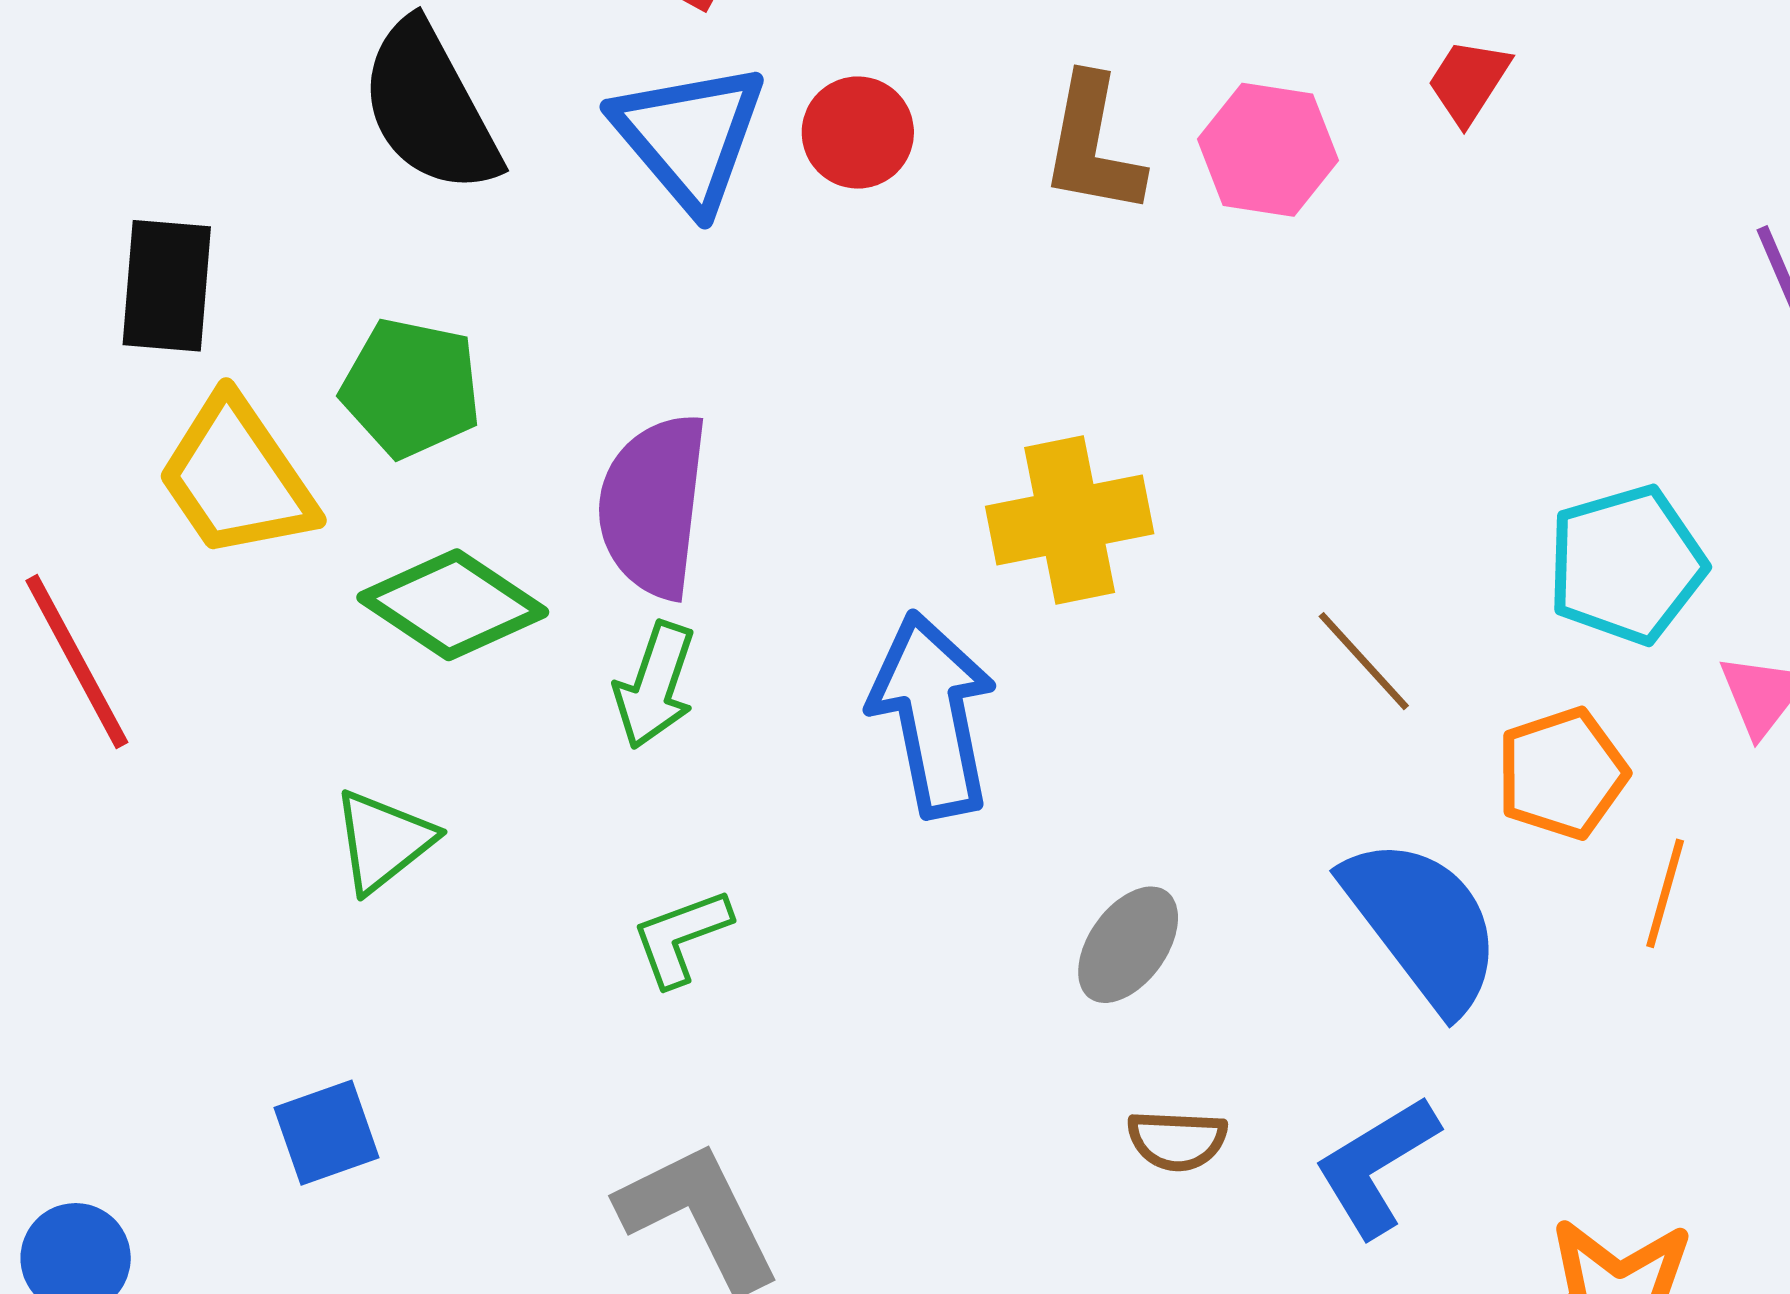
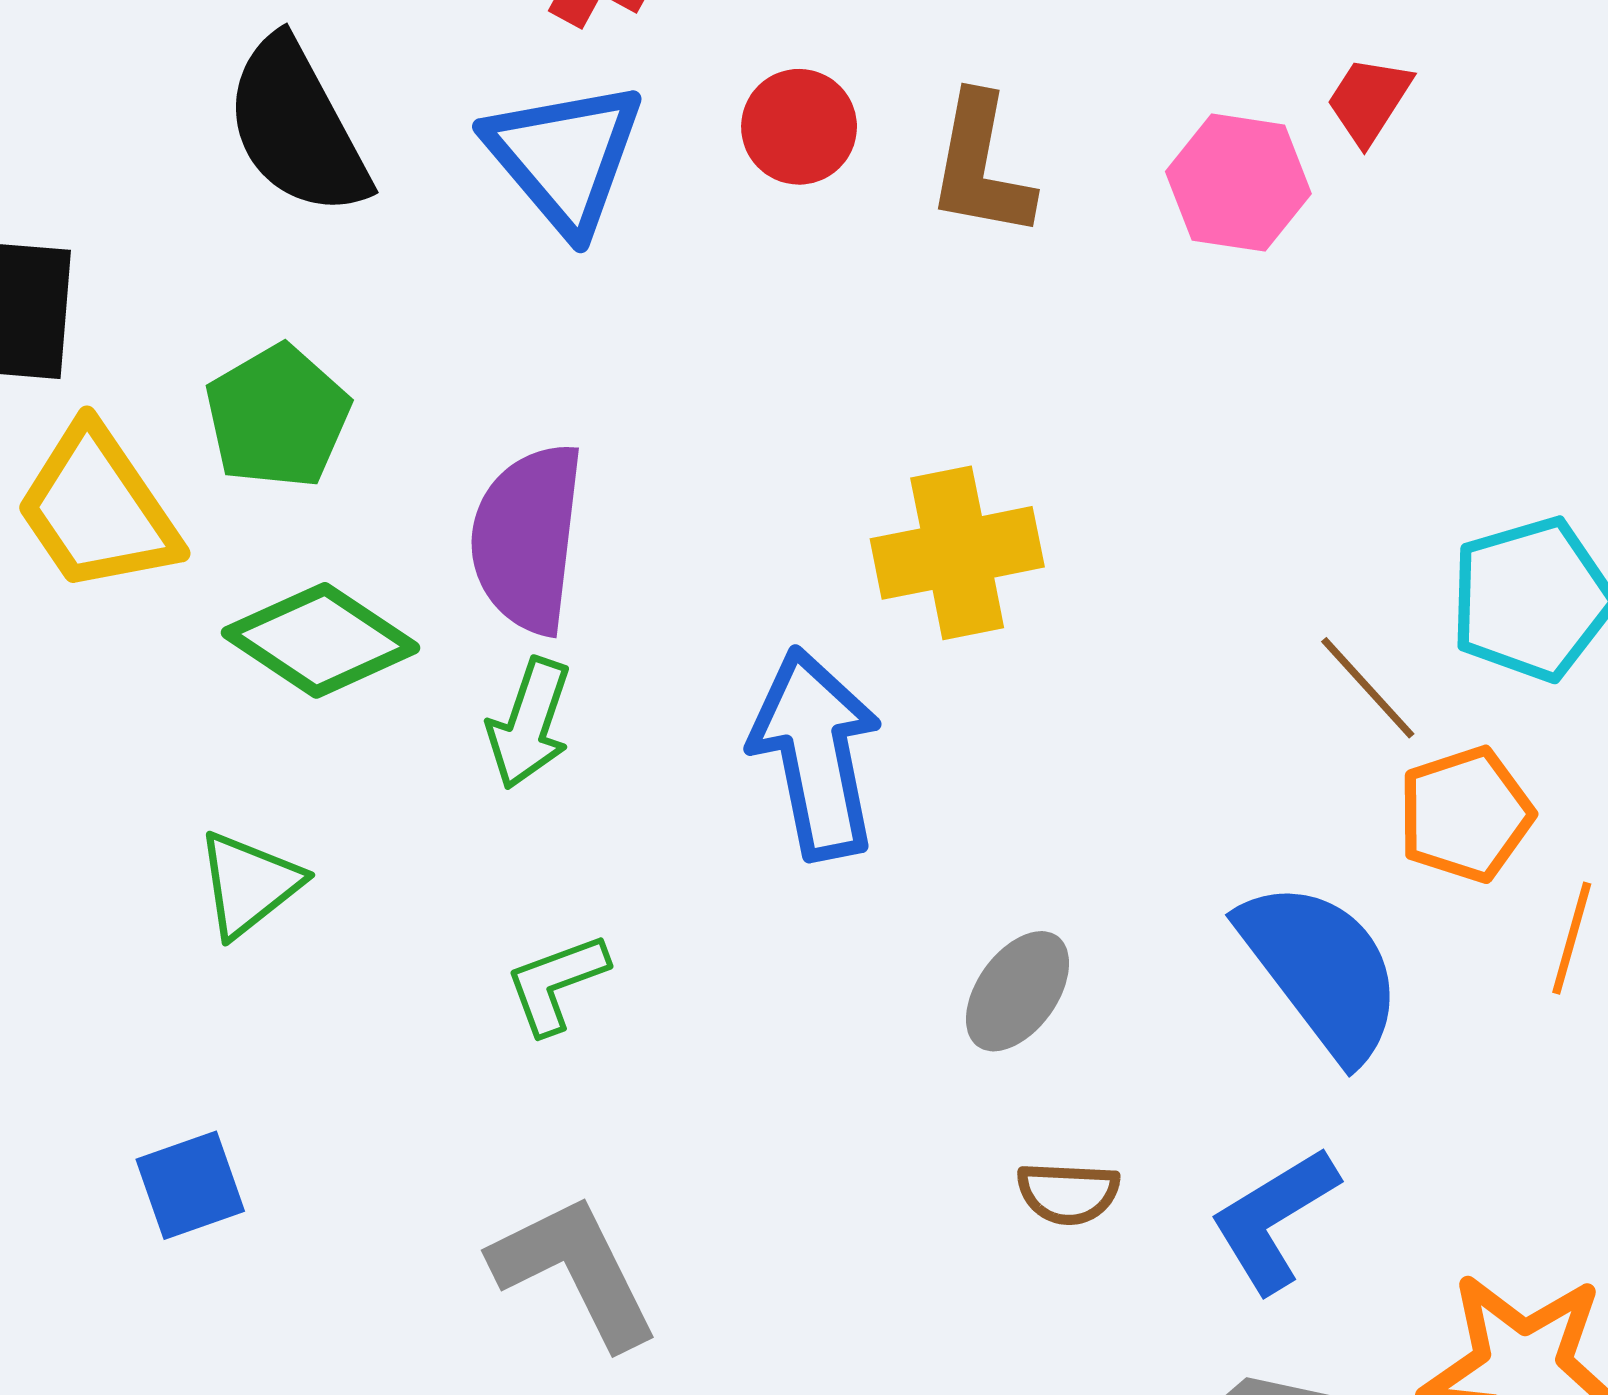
red circle: (858, 133) -> (799, 127), moved
pink hexagon: (1268, 150) -> (1238, 183), moved
green pentagon: (411, 388) -> (278, 417), turned 30
brown line: (1364, 661) -> (1368, 688), moved

